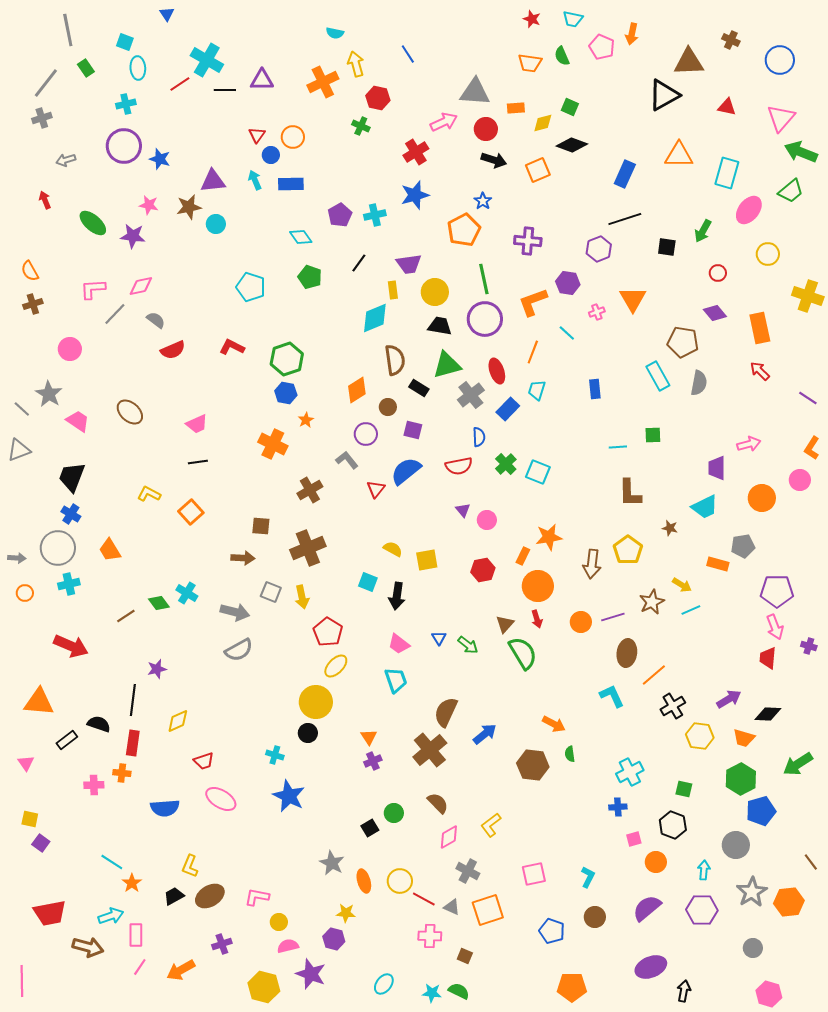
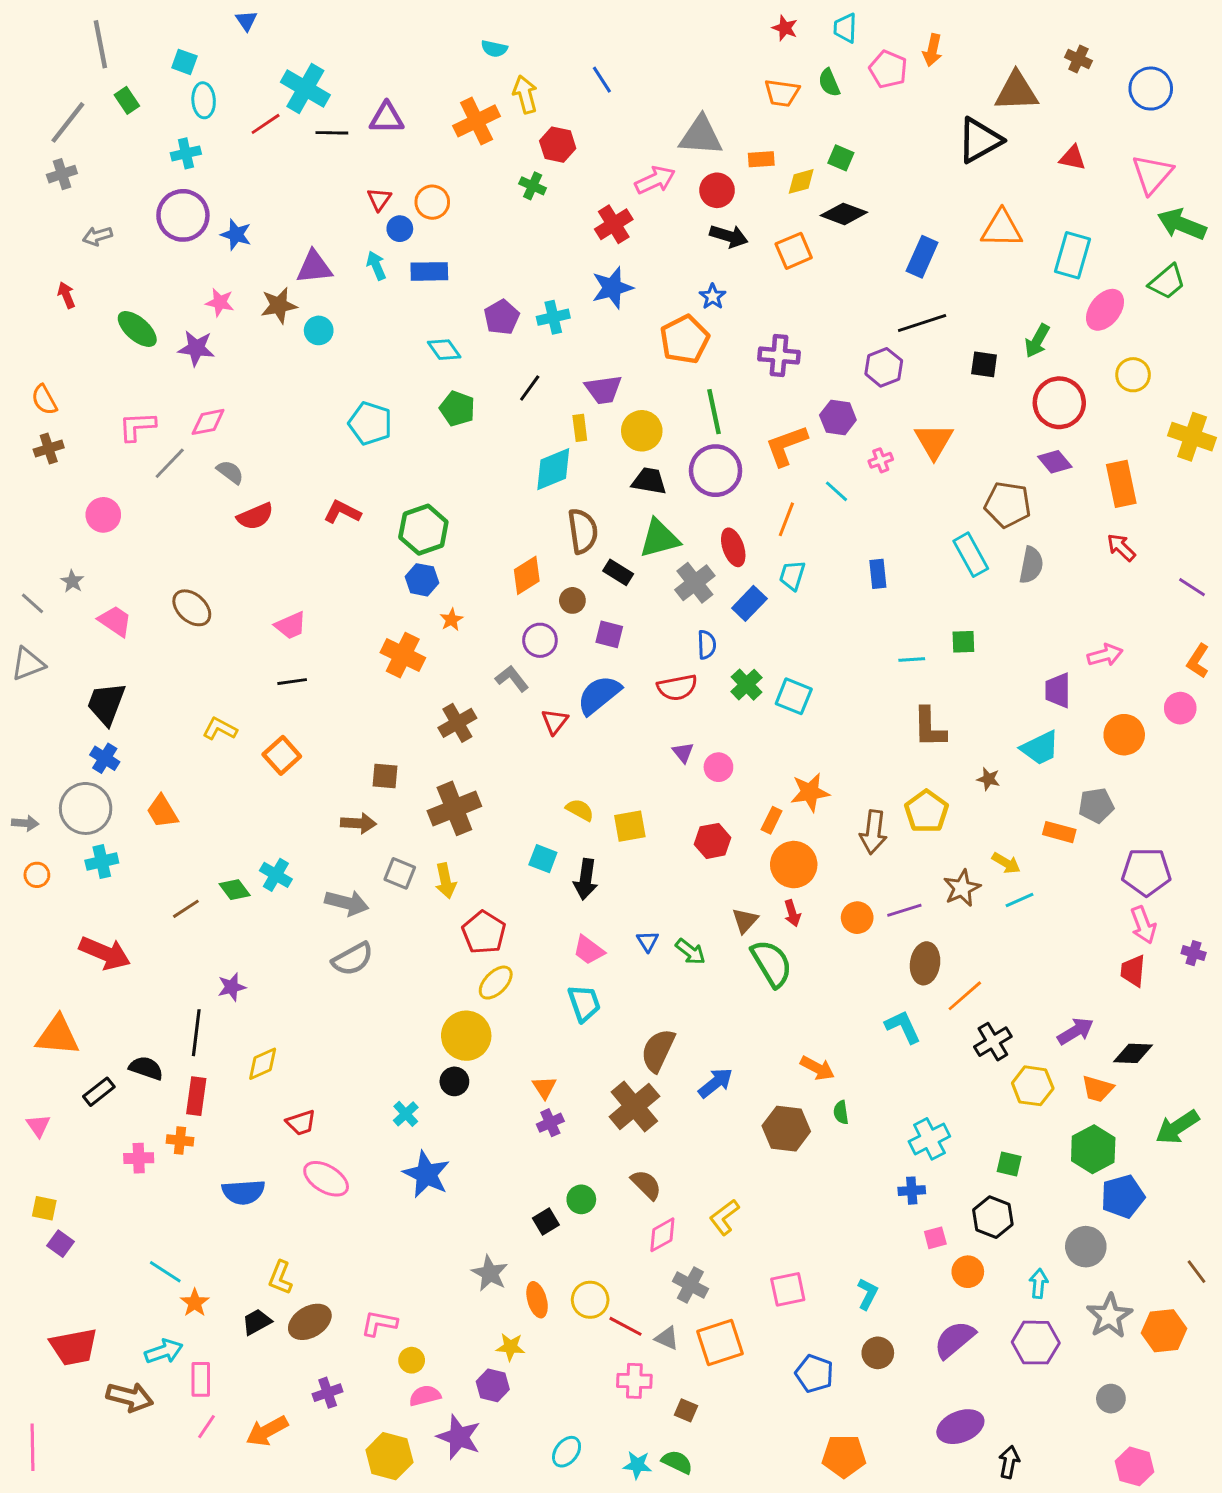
cyan trapezoid: (573, 19) -> (845, 28), turned 80
red circle: (718, 273) -> (1059, 403), size x2.0
gray star: (49, 394) -> (72, 581), size x0.6
cyan cross: (275, 755) -> (406, 1114), turned 30

